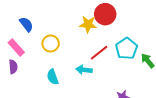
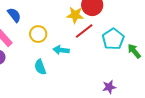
red line: (99, 53) -> (84, 31), moved
cyan arrow: (84, 70) -> (61, 50), moved

